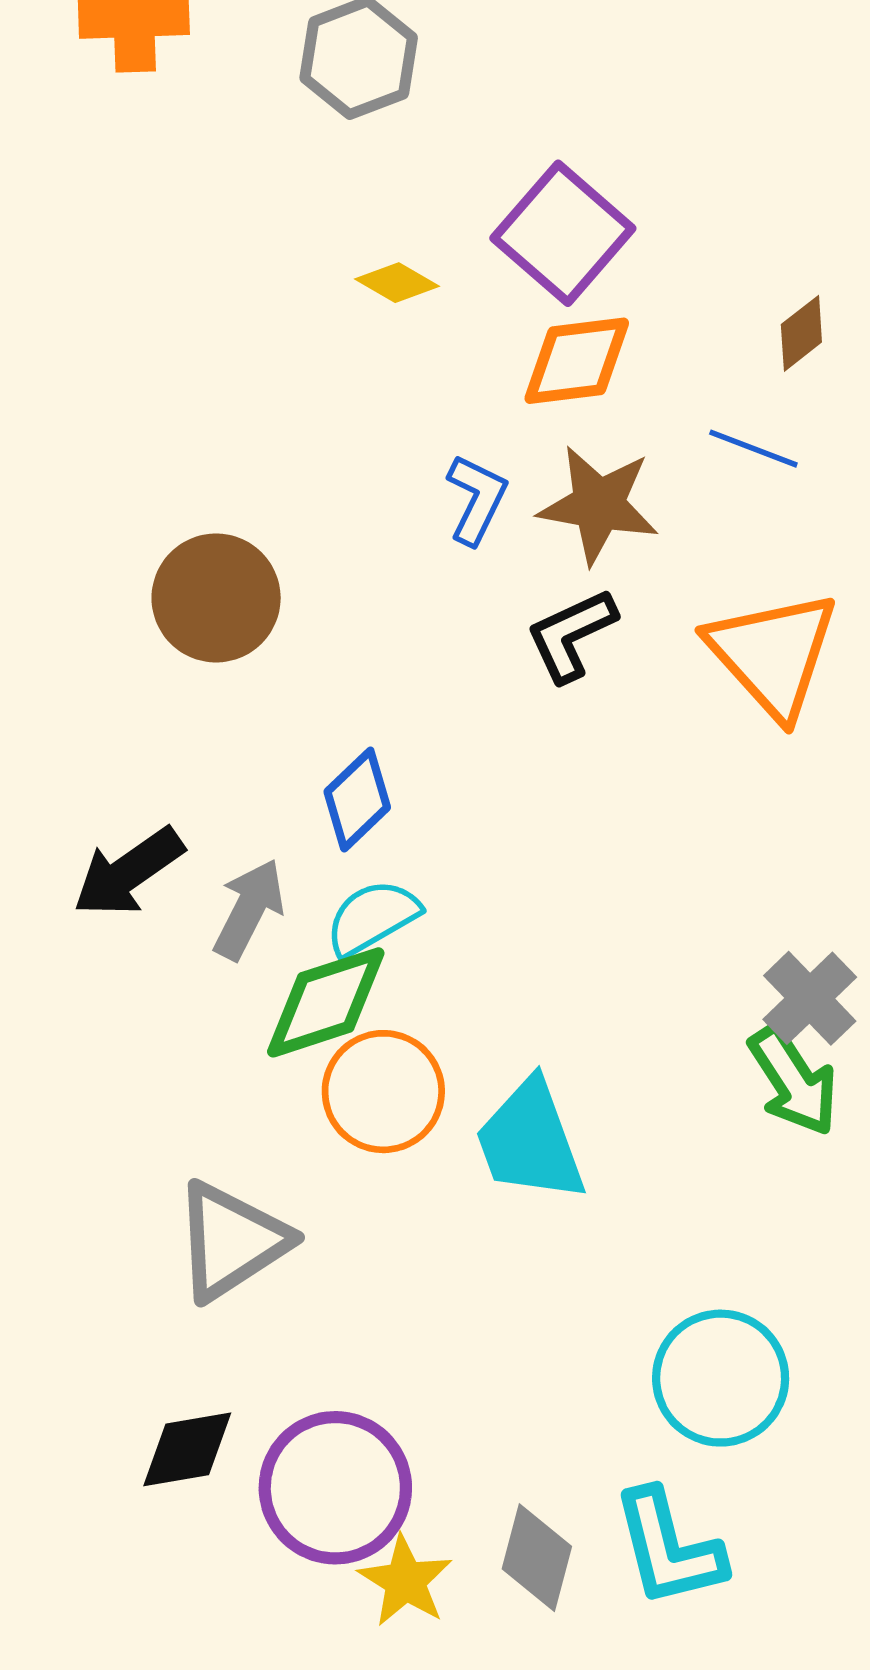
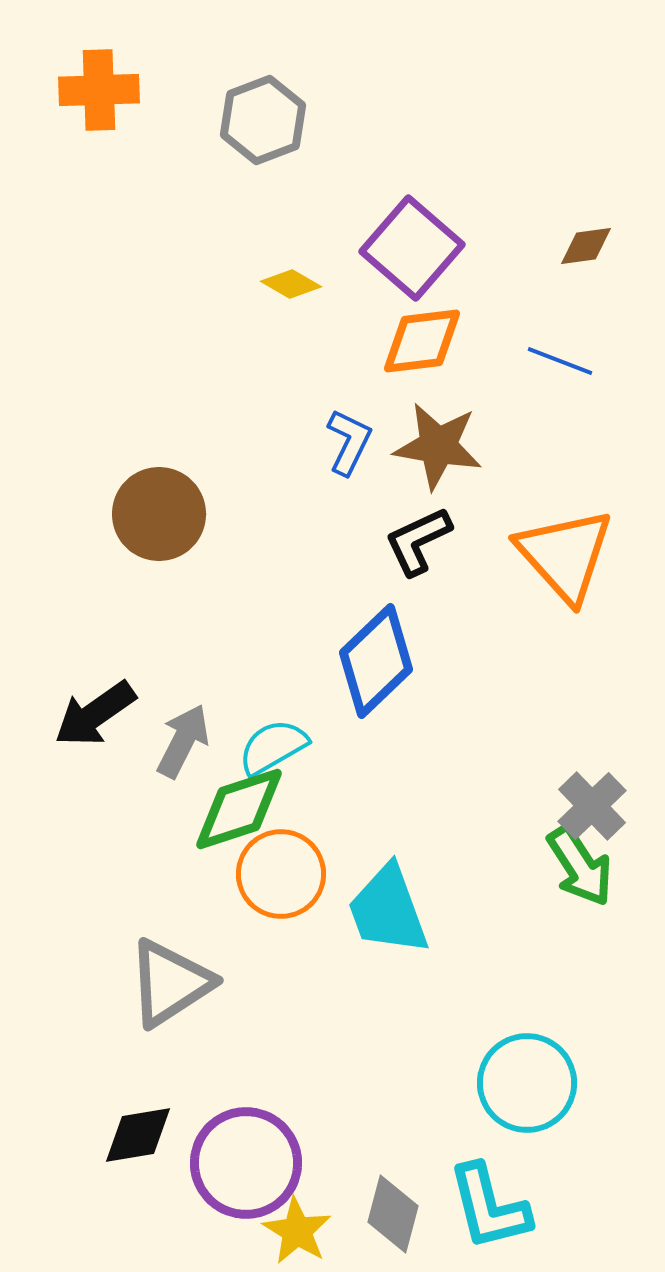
brown diamond: (801, 333) -> (586, 246), moved, turned 30
blue line: (753, 449) -> (560, 361), moved
blue diamond: (357, 800) -> (376, 661), moved, size x1.5

